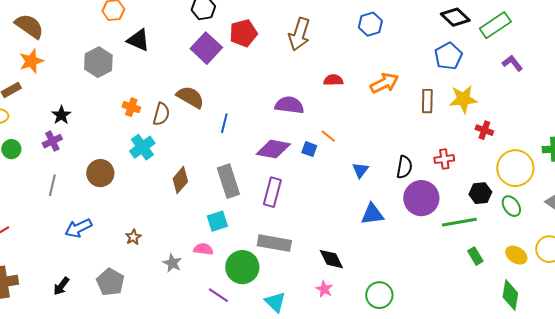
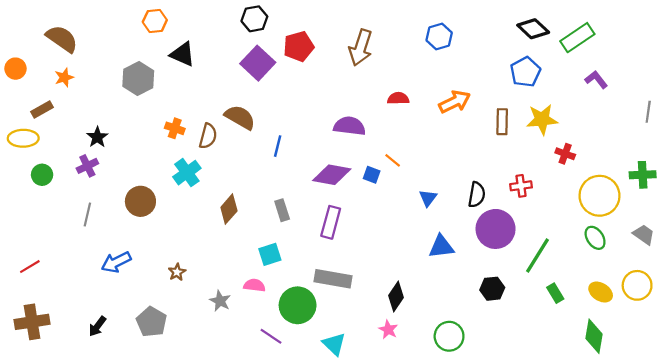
orange star: (31, 61) -> (64, 77), size x0.7
gray rectangle: (228, 181) -> (282, 210), size x0.6
black hexagon: (480, 193) -> (492, 289), moved
green line: (459, 222) -> (538, 256), turned -48
black diamond: (331, 259) -> (396, 296), turned 60

